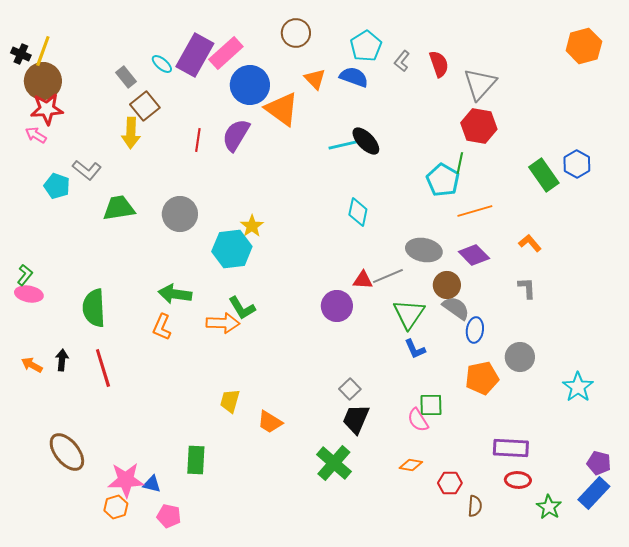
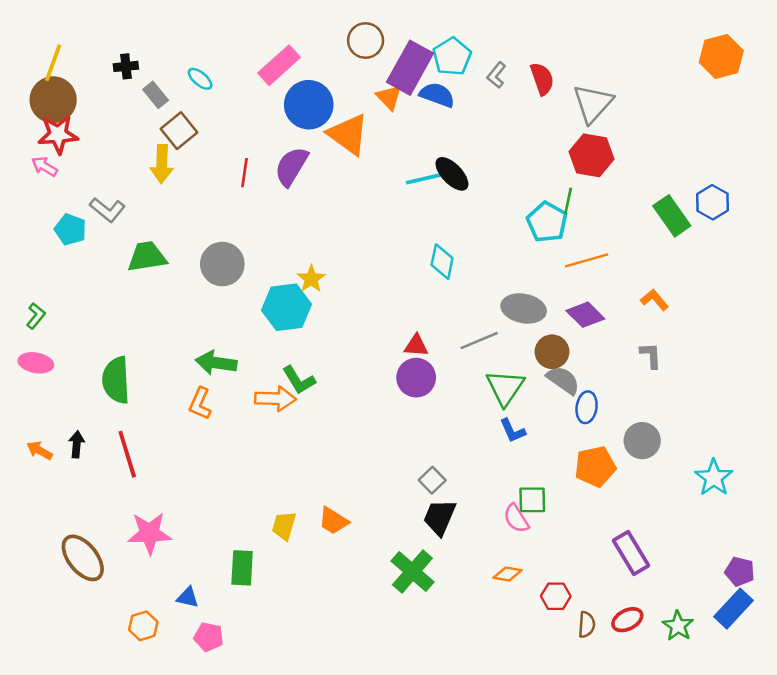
black cross: (21, 54) -> (126, 66), moved, turned -30
purple rectangle: (195, 55) -> (410, 68), moved
green L-shape: (25, 275) -> (36, 316), moved
red triangle: (363, 280) -> (416, 346), moved
yellow trapezoid: (230, 401) -> (284, 526), moved
purple rectangle: (511, 448) -> (631, 553), turned 56
pink star: (126, 480) -> (149, 533), moved
red ellipse: (518, 480) -> (627, 620), moved, turned -30

